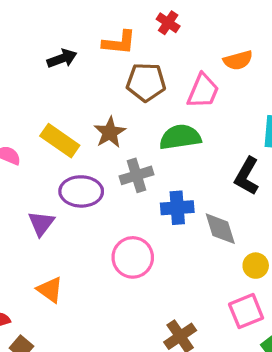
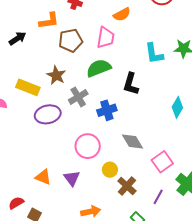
black L-shape: (247, 176) -> (131, 84), moved
purple triangle: (41, 223) -> (72, 178), moved
gray diamond: (220, 229) -> (132, 141), moved
yellow circle: (256, 266) -> (110, 170), moved

